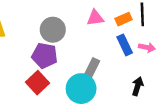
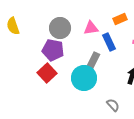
pink triangle: (95, 18) -> (91, 28), moved
blue rectangle: (125, 45) -> (109, 42), moved

